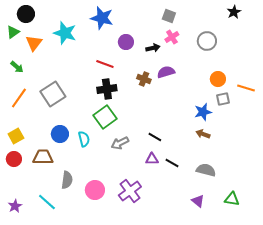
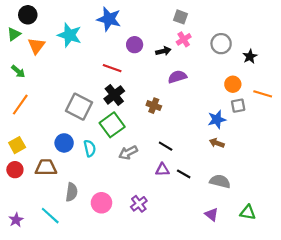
black star: (234, 12) -> (250, 56), moved
brown cross: (144, 79) -> (154, 106), moved
black cross: (107, 89) -> (114, 95), turned -30
gray square: (53, 94) -> (79, 107), moved, turned -30
purple cross: (130, 191) -> (139, 204), size x0.7

